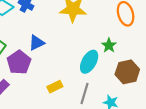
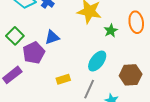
green star: (109, 45) -> (111, 31), moved

